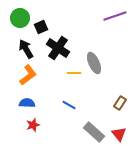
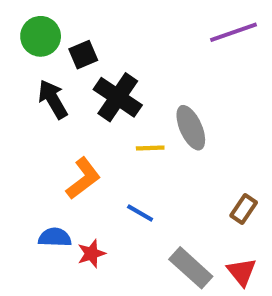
orange L-shape: (28, 75) -> (83, 178), moved
blue semicircle: (27, 103) -> (55, 237), moved
red star: (33, 125) -> (91, 254), moved

